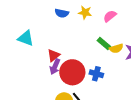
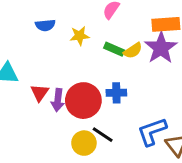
yellow star: (85, 13) -> (80, 36), moved
red triangle: (54, 55) -> (40, 93), moved

